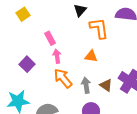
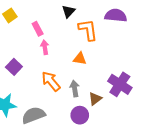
pink rectangle: (50, 38) -> (38, 29), moved
pink arrow: (57, 56) -> (45, 47), moved
brown triangle: (106, 85) -> (95, 99), moved, turned 48

